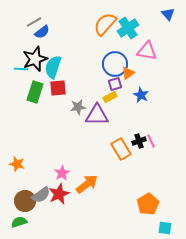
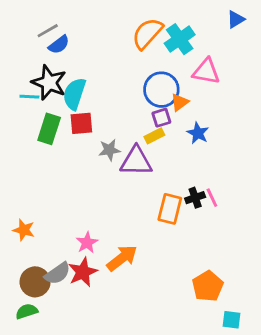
blue triangle: (168, 14) -> (236, 19), turned 40
black star: (35, 59) -> (49, 83), turned -30
orange rectangle: (121, 149) -> (170, 209), turned 45

